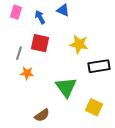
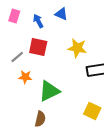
gray line: (19, 53) -> (17, 57), turned 32
green triangle: (66, 87) -> (49, 91), moved, turned 40
brown semicircle: (42, 115) -> (40, 119), turned -42

